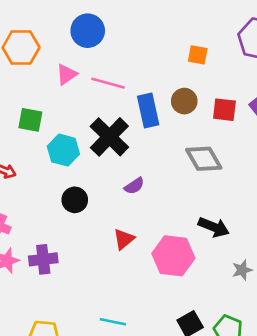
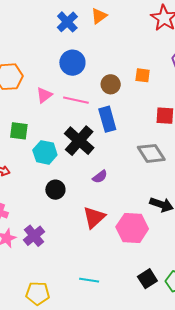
blue circle: (88, 31) -> (72, 63), moved
brown circle: (184, 101) -> (111, 84), moved
red triangle: (124, 239) -> (94, 217), size x1.4
purple cross: (43, 259) -> (34, 236), turned -30

